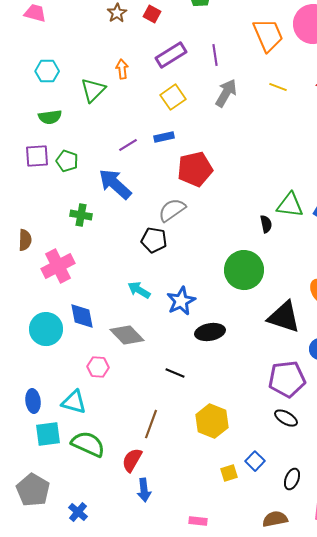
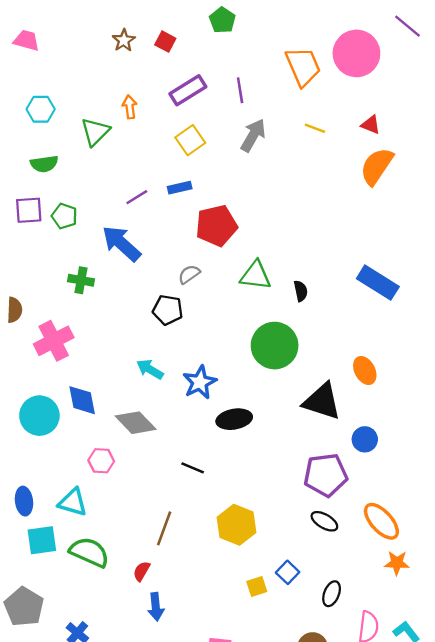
green triangle: (290, 205) -> (256, 275), moved
gray semicircle: (172, 210) -> (189, 274), size x0.7
red semicircle: (132, 460) -> (142, 571), size x0.7

